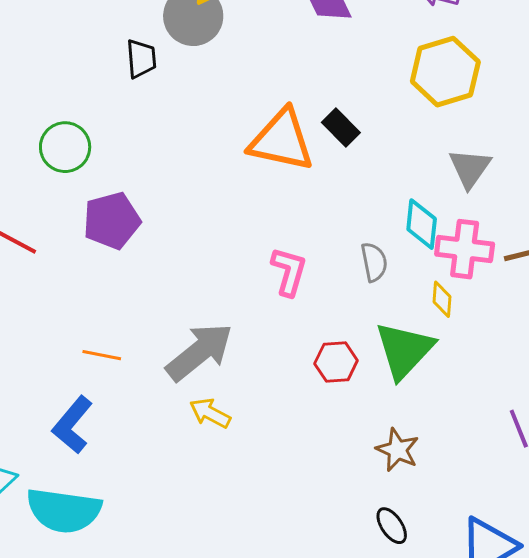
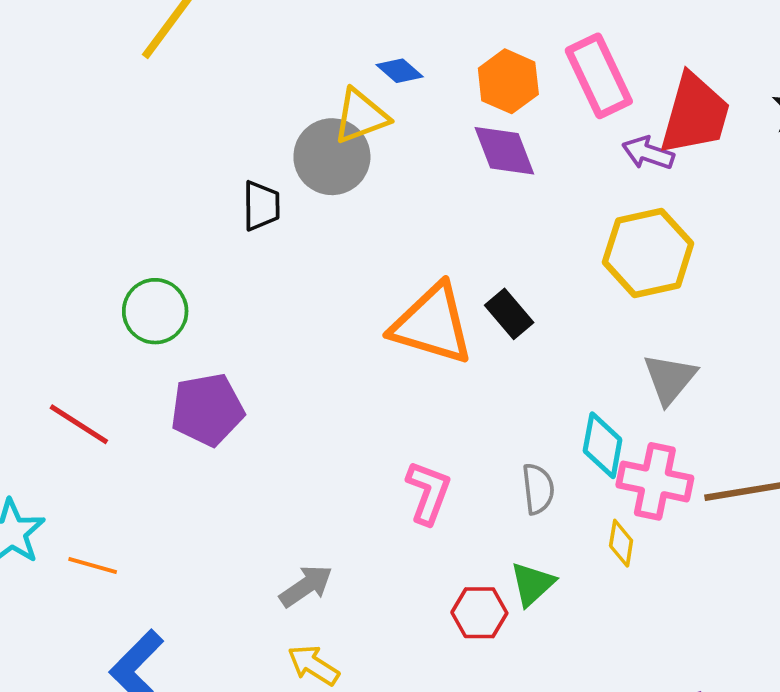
green triangle: (404, 350) -> (532, 584), moved, size x0.6
gray arrow: (199, 352) -> (306, 586), size x0.6
orange line: (102, 355) -> (93, 566), moved

